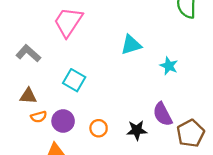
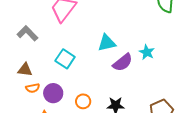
cyan triangle: (131, 45) -> (107, 43), moved
purple semicircle: (163, 114) -> (123, 62), moved, turned -105

